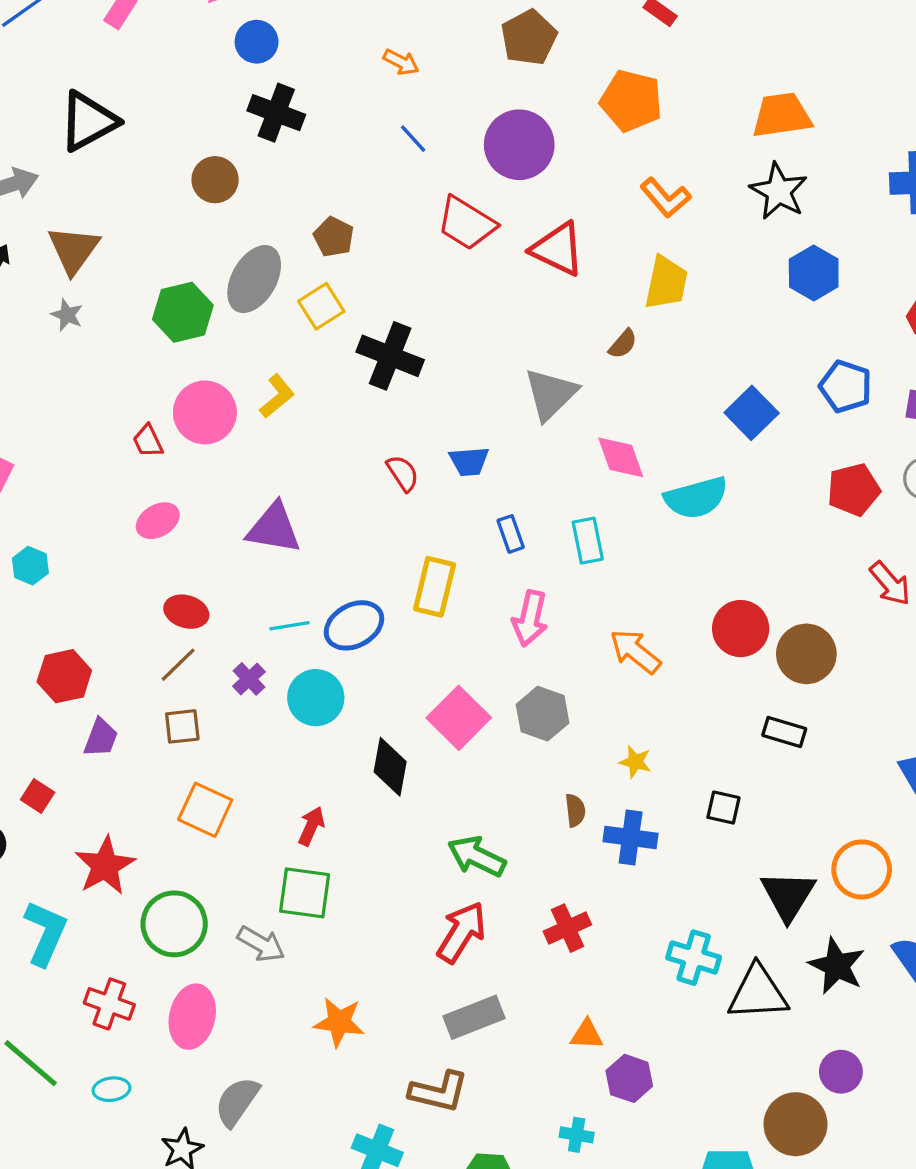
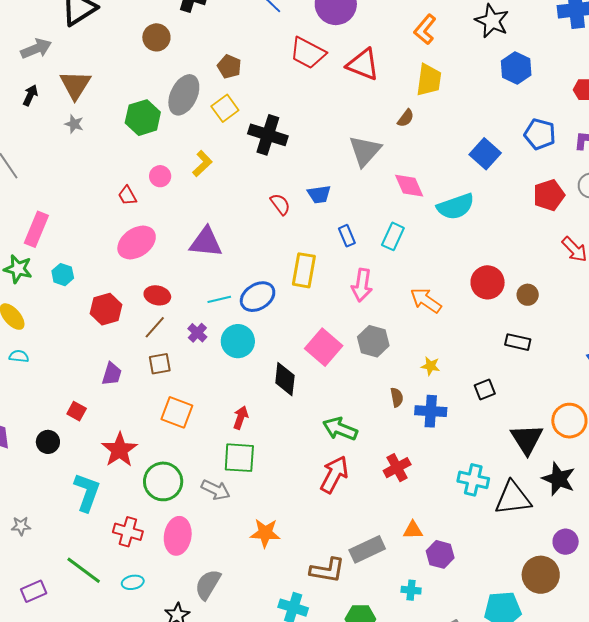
orange L-shape: (666, 198) -> (425, 29), turned 84
pink circle: (205, 412) -> (160, 176), size x0.6
pink ellipse: (158, 521) -> (137, 243), size x1.5
cyan rectangle: (588, 541) -> (393, 236), turned 40
brown circle: (806, 654) -> (528, 295), size x0.6
red hexagon: (64, 676) -> (106, 309), moved
black square: (723, 808) -> (485, 390), turned -30
gray rectangle: (474, 1017) -> (367, 549), moved

